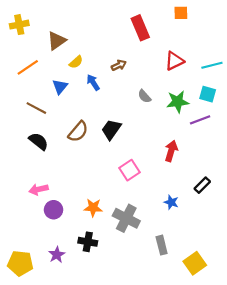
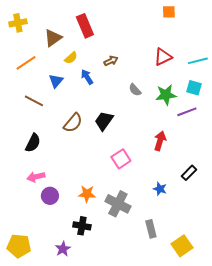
red rectangle: (140, 28) -> (85, 26), moved
black semicircle: (39, 141) -> (33, 143), moved, turned 78
purple star: (57, 255) -> (63, 249), moved

